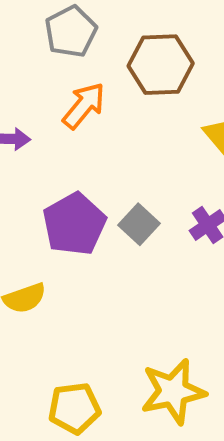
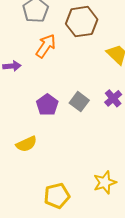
purple pentagon: (74, 224) -> (47, 105), size x0.7
yellow star: (173, 392) -> (105, 182), size x0.7

